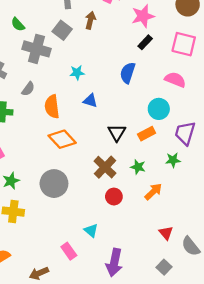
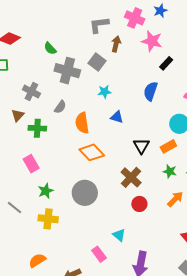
pink star: (143, 16) -> (152, 41), moved, turned 30
gray square: (62, 30) -> (97, 62), moved
green star: (138, 167) -> (170, 171), moved

